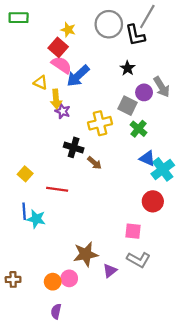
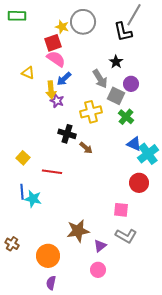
gray circle: (109, 24) -> (83, 22), moved
red square: (58, 47) -> (53, 43), turned 30
blue arrow: (78, 76) -> (64, 79), moved, size x0.7
yellow triangle: (41, 83) -> (28, 73), moved
gray arrow: (162, 87) -> (100, 79), moved
pink circle: (69, 278) -> (98, 270), moved
brown cross: (13, 279) -> (12, 244), moved, turned 32
orange circle: (53, 282) -> (48, 256), size x1.5

